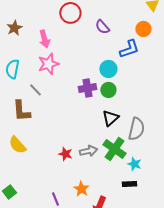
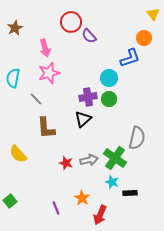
purple semicircle: (102, 27) -> (89, 36), moved
brown star: (14, 28) -> (15, 28), moved
brown L-shape: (21, 111) -> (46, 128), moved
black triangle: (110, 118) -> (83, 119), moved
cyan star: (134, 164) -> (112, 182), moved

